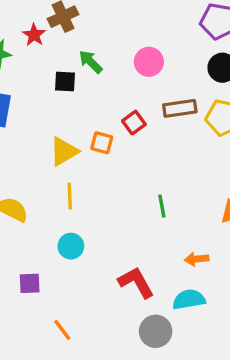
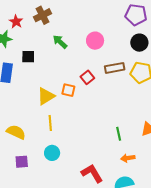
red star: (34, 35) -> (16, 22), moved
black square: (65, 81) -> (28, 57), moved
green line: (162, 206) -> (119, 134), moved
purple square: (30, 283) -> (22, 162), moved

